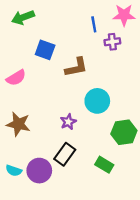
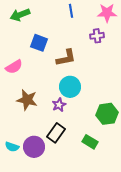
blue line: (94, 24) -> (71, 11), moved
cyan circle: (97, 101) -> (70, 87), moved
brown star: (18, 124) -> (27, 100), moved

